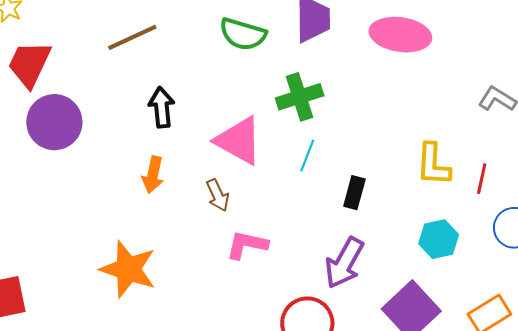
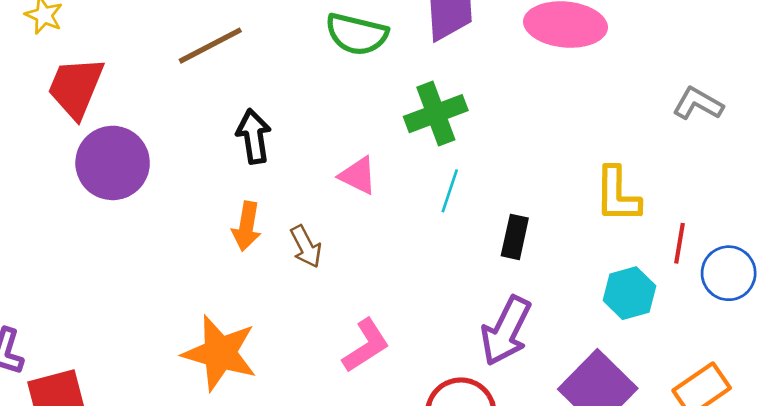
pink triangle: (239, 141) -> (358, 176), size x0.6
red line: (482, 179) -> (679, 243), moved
brown arrow: (218, 195) -> (306, 247), moved
pink L-shape: (247, 245) -> (366, 346), moved, turned 138

